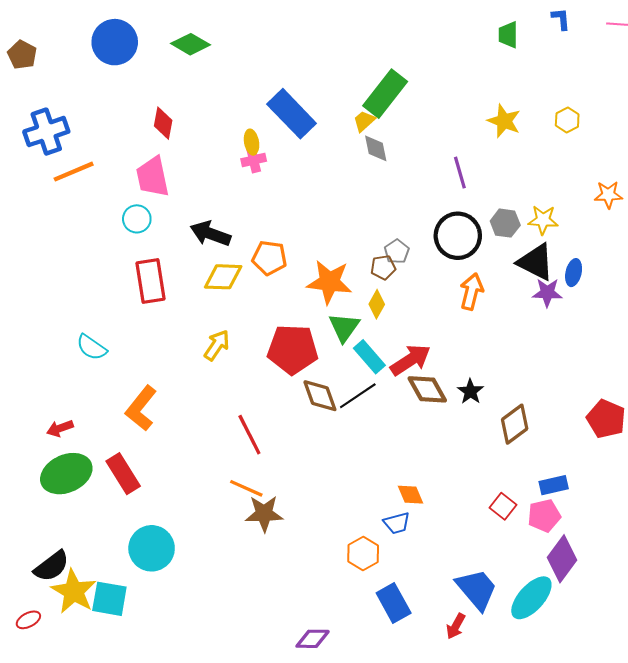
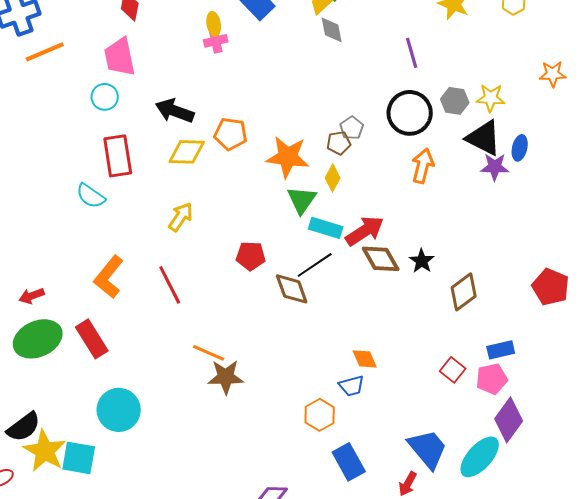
cyan semicircle: (92, 347) -> (91, 196), moved
red pentagon: (293, 349) -> (251, 256), moved, size x0.6
cyan rectangle: (369, 357) -> (326, 228), turned -32
brown diamond: (320, 396) -> (292, 289), moved
red line: (249, 435) -> (170, 285), moved

